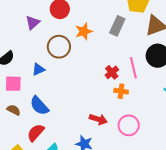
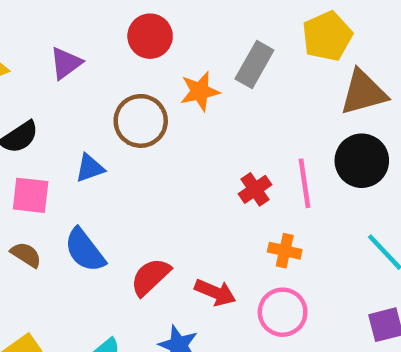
purple triangle: (33, 23) -> (66, 63), moved
gray rectangle: (117, 26) -> (254, 64), moved
orange cross: (121, 91) -> (285, 251), moved
red semicircle: (36, 133) -> (150, 277), moved

